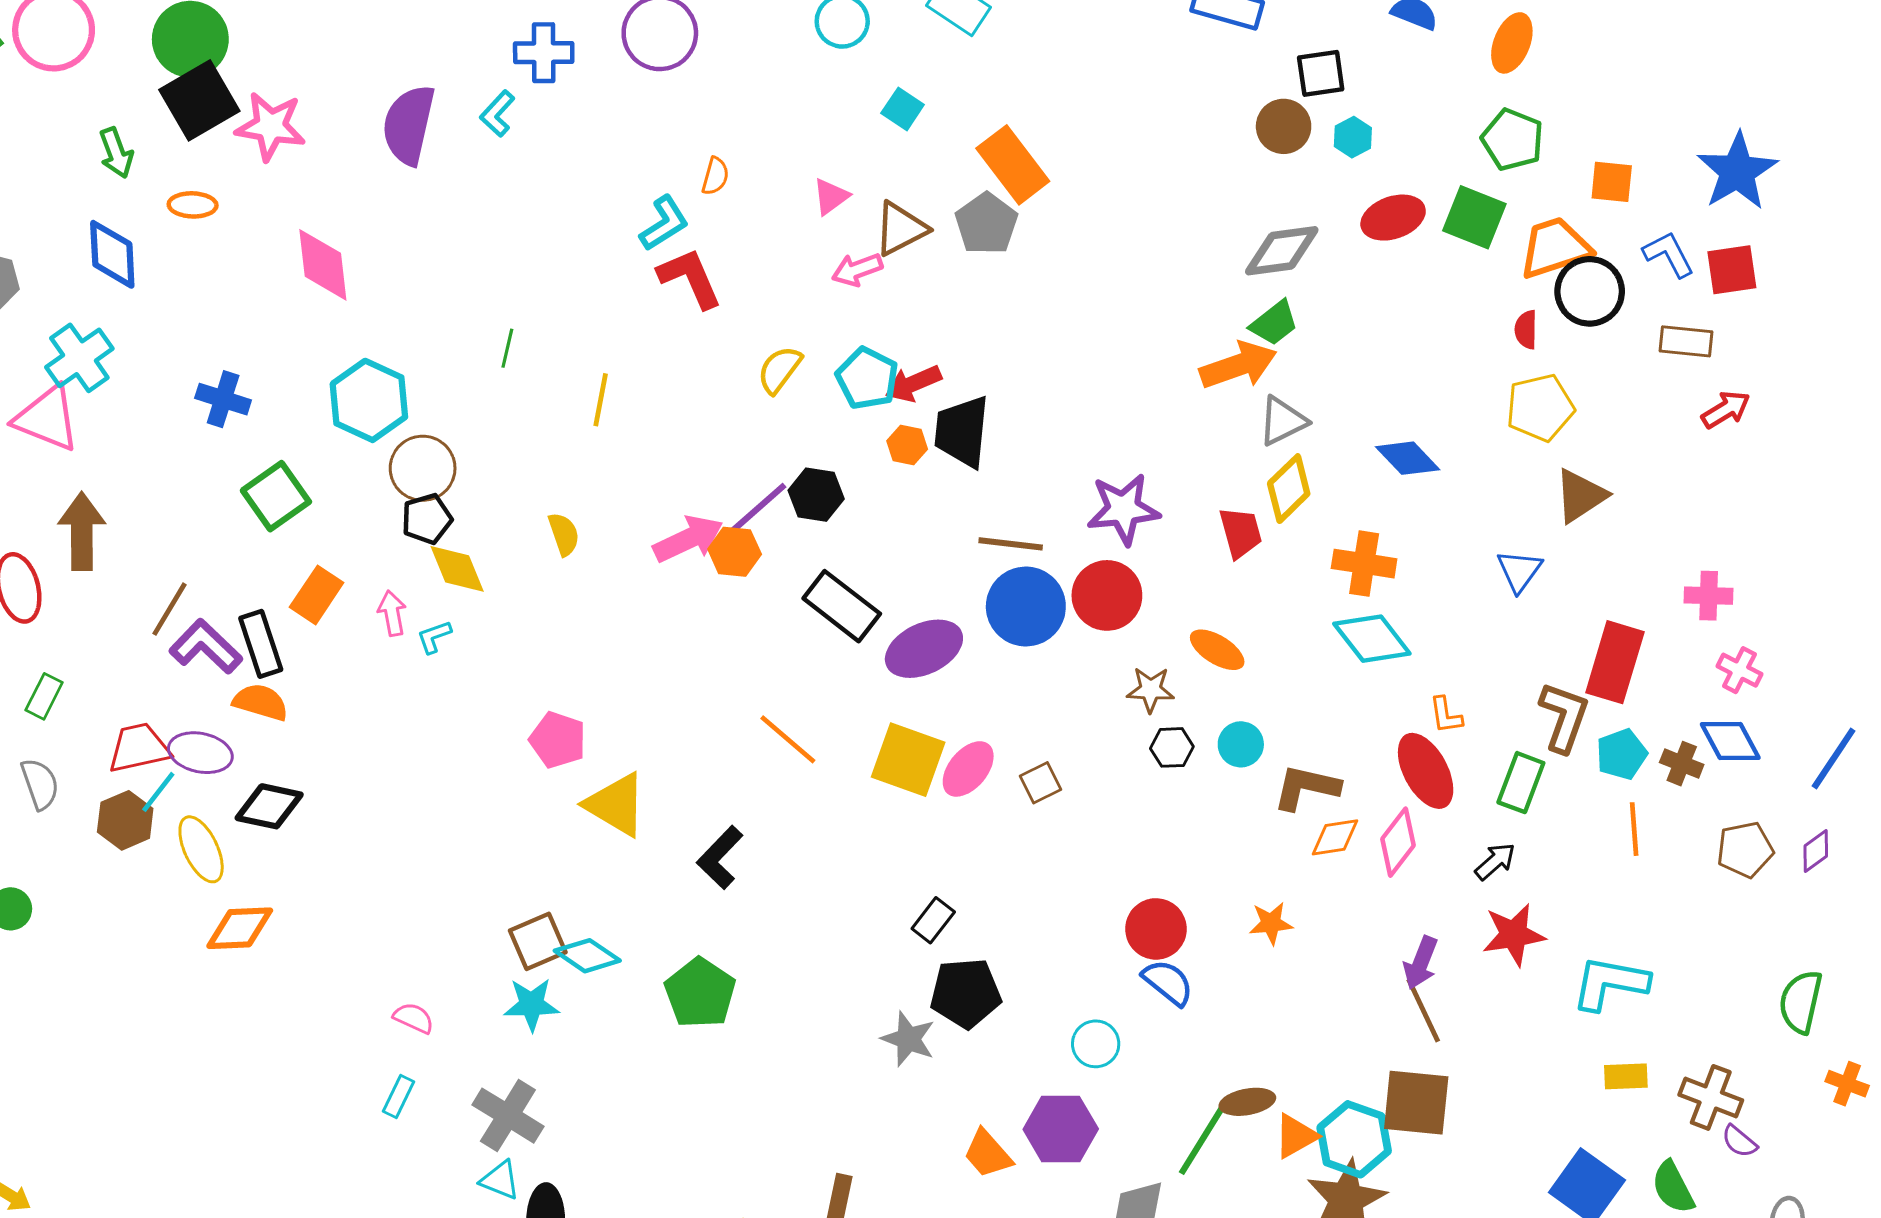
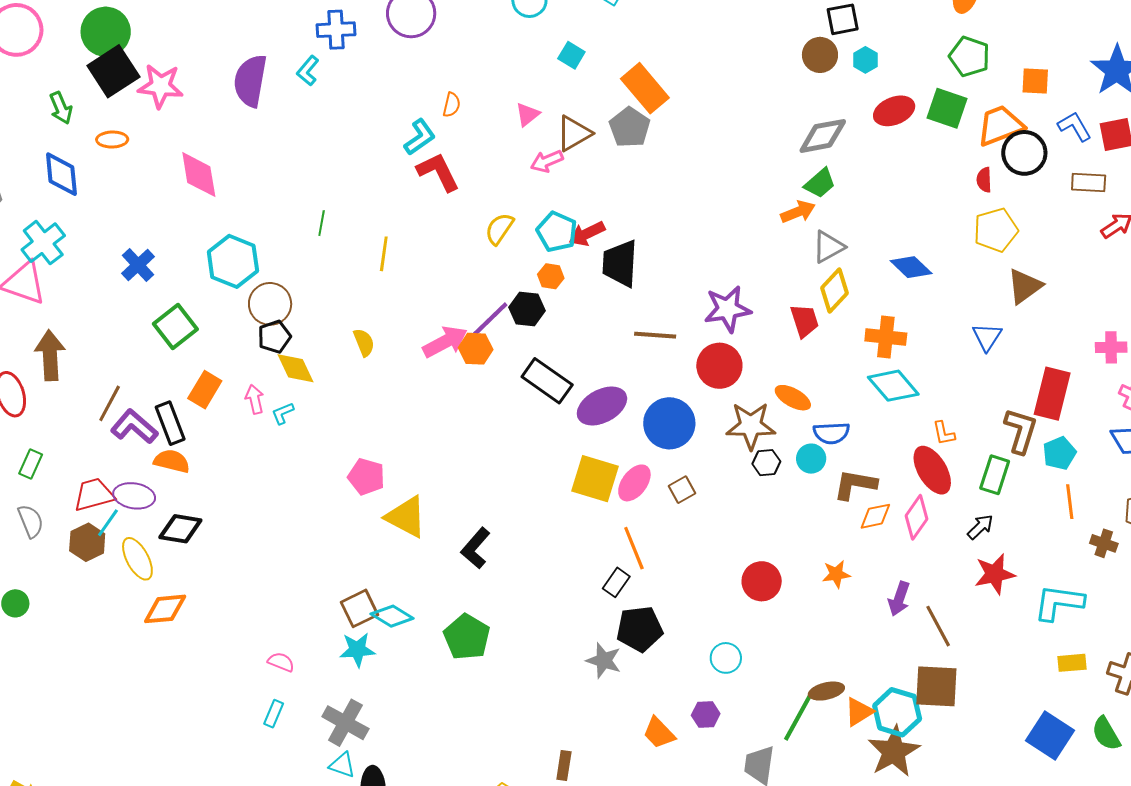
orange arrow: (1238, 365) -> (798, 212), size x0.7
blue cross: (223, 399) -> (138, 265), turned 32
orange hexagon: (907, 445) -> (551, 276), moved
blue circle: (1026, 607) -> (669, 423), moved
brown star: (1151, 690) -> (751, 426), size x1.6
orange line: (788, 739) -> (634, 548), moved, turned 30
brown cross: (1682, 764) -> (1104, 543), moved
purple arrow: (1421, 963) -> (899, 599), moved
blue semicircle: (1168, 982) -> (831, 433), moved, turned 141
purple hexagon: (1061, 1129) -> (706, 715), size x0.6

